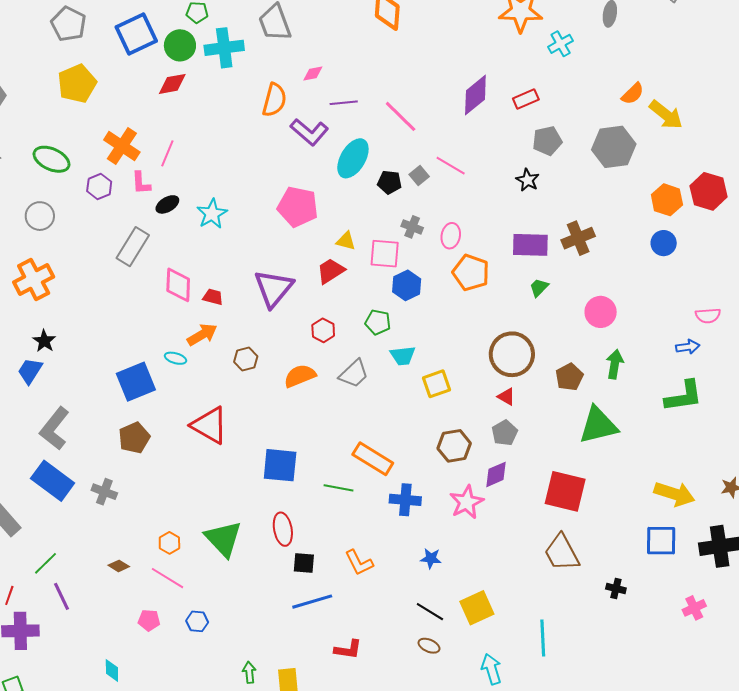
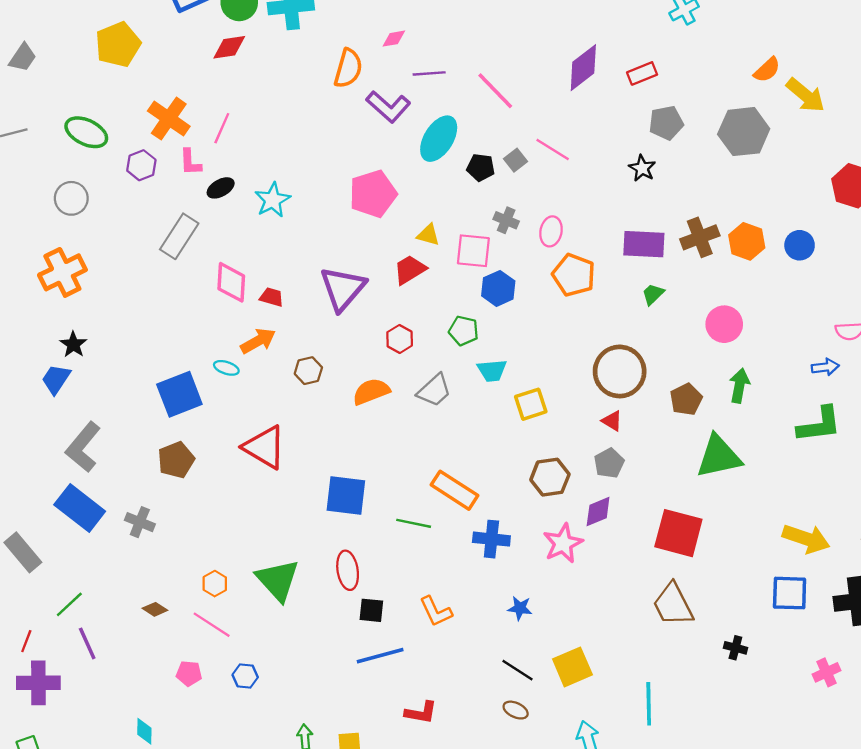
orange hexagon: (667, 200) -> (747, 241), moved
pink pentagon: (298, 207) -> (373, 194), turned -30

